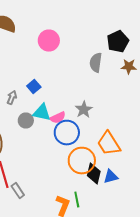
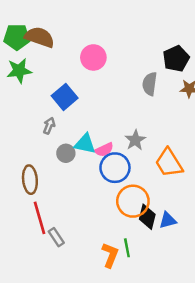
blue square: (34, 86) -> (65, 97), moved, size x1.5
orange trapezoid: (109, 144) -> (169, 163), moved

